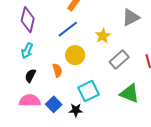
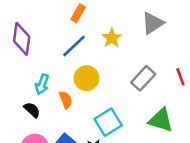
yellow star: (103, 36) -> (112, 38), moved
cyan arrow: (27, 51) -> (42, 84), moved
black semicircle: (30, 76) -> (32, 110), turned 112

